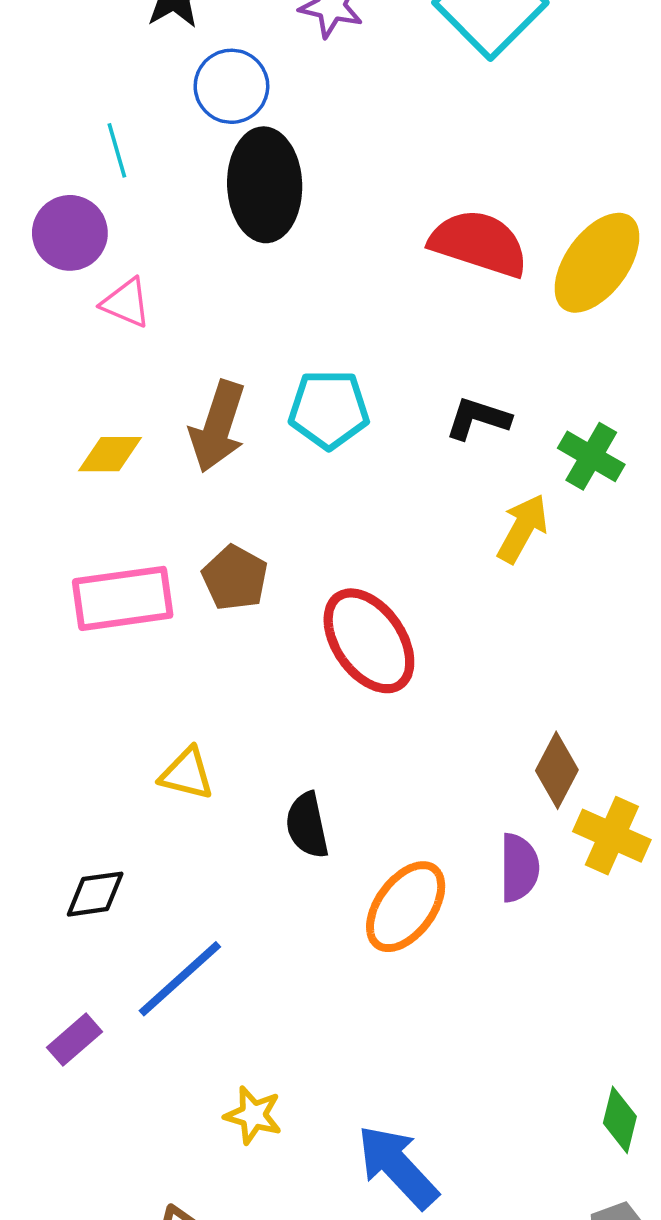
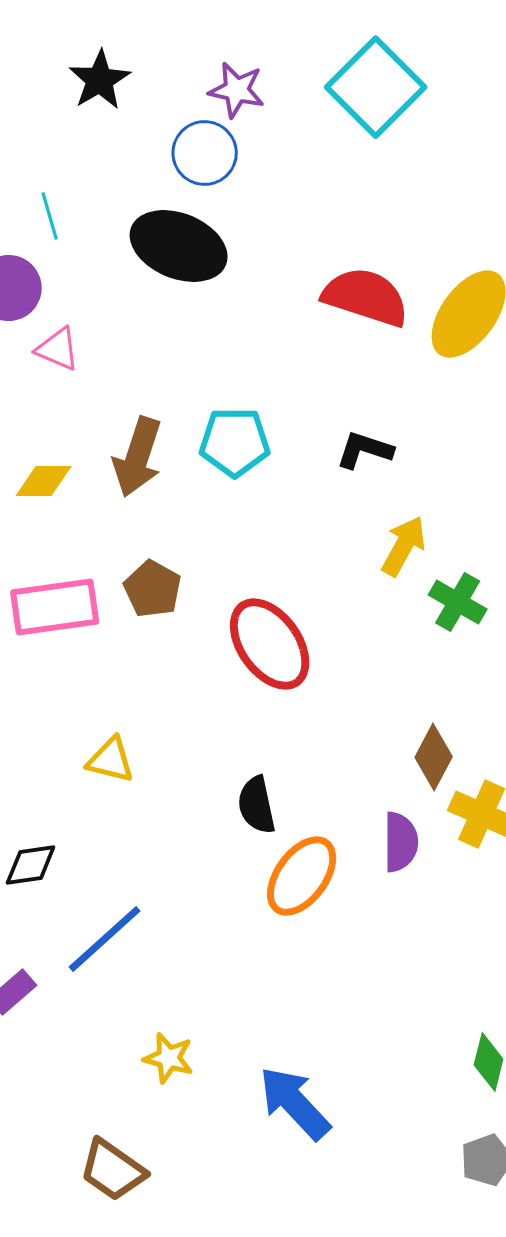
blue circle: (231, 86) -> (205, 153), moved
black ellipse: (265, 185) -> (179, 246), turned -66
green cross: (591, 456) -> (458, 602), moved
black semicircle: (307, 825) -> (257, 805), moved

